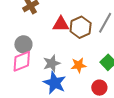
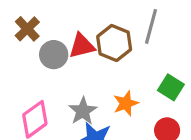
gray circle: (23, 44) -> (54, 55), moved

